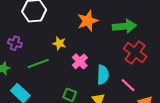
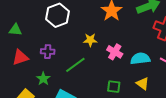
cyan semicircle: (103, 75) -> (140, 59), turned -84

